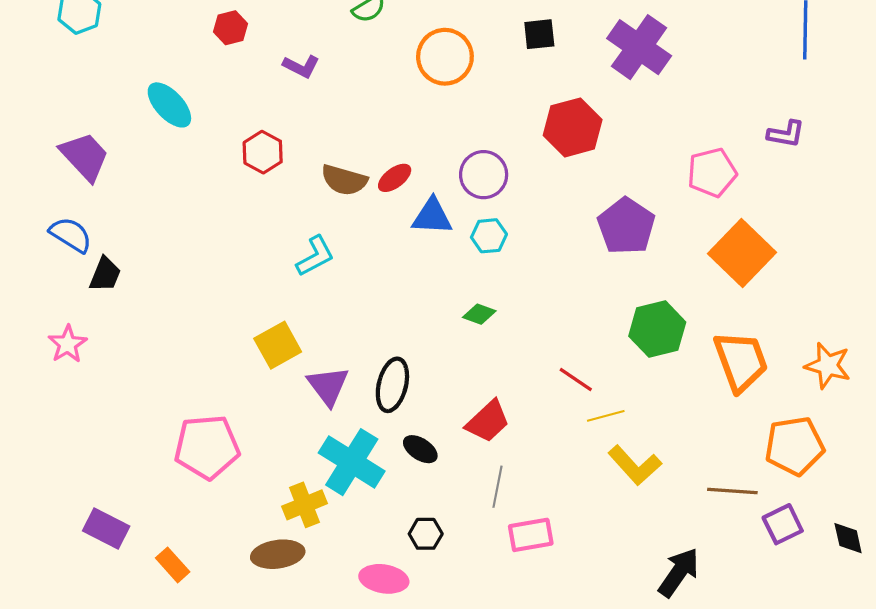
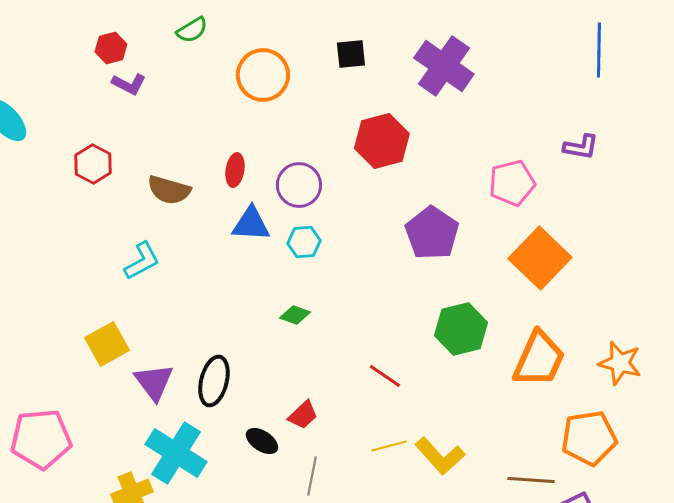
red hexagon: (231, 28) -> (111, 48), moved
red ellipse: (395, 178) -> (235, 170), moved, turned -44
orange trapezoid: (741, 361) -> (539, 359), turned 44
yellow line: (606, 416) -> (389, 446), moved
red trapezoid: (488, 421) -> (303, 415), size x0.7
black ellipse: (420, 449) -> (262, 441), moved

